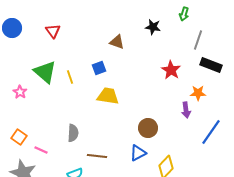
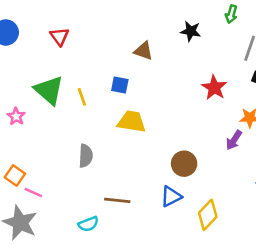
blue square: (99, 68) -> (120, 85), turned 32
purple arrow: (186, 110) -> (234, 140), turned 42
gray semicircle: (73, 133) -> (86, 156), moved
pink line: (41, 150) -> (33, 193), moved

